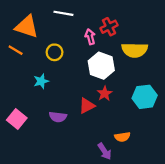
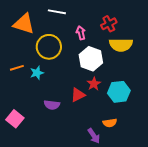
red cross: (109, 27) -> (109, 24), moved
orange line: (16, 50) -> (17, 68), moved, turned -48
yellow circle: (55, 52) -> (49, 47), size x1.6
cyan hexagon: (145, 97) -> (119, 92), moved
pink square: (17, 119) -> (15, 119), moved

